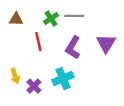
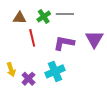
brown triangle: (16, 19) -> (20, 18), moved
purple L-shape: (73, 48) -> (64, 43), turned 70

